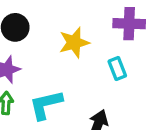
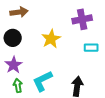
cyan rectangle: (117, 69) -> (91, 48), moved, turned -56

